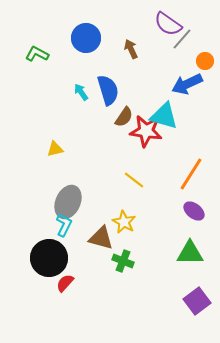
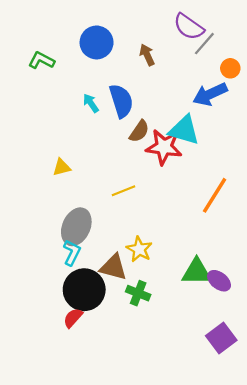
yellow line: (134, 180) -> (124, 191), moved, turned -60
purple ellipse: (194, 211) -> (219, 281), moved
green triangle: (190, 253) -> (197, 272), moved
black circle: (49, 258) -> (84, 290), moved

